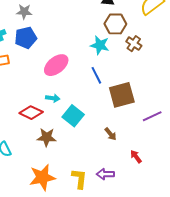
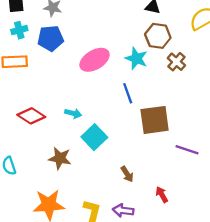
pink ellipse: (56, 65) -> (95, 60), moved
red diamond: (31, 113) -> (31, 116), moved
purple line: (152, 116) -> (187, 150), turned 36
brown arrow: (111, 134) -> (127, 174), moved

